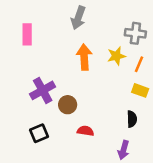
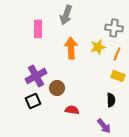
pink rectangle: (27, 34) -> (38, 29), moved
black square: (39, 133) -> (33, 101), moved
purple arrow: (124, 150) -> (104, 126), turned -56

